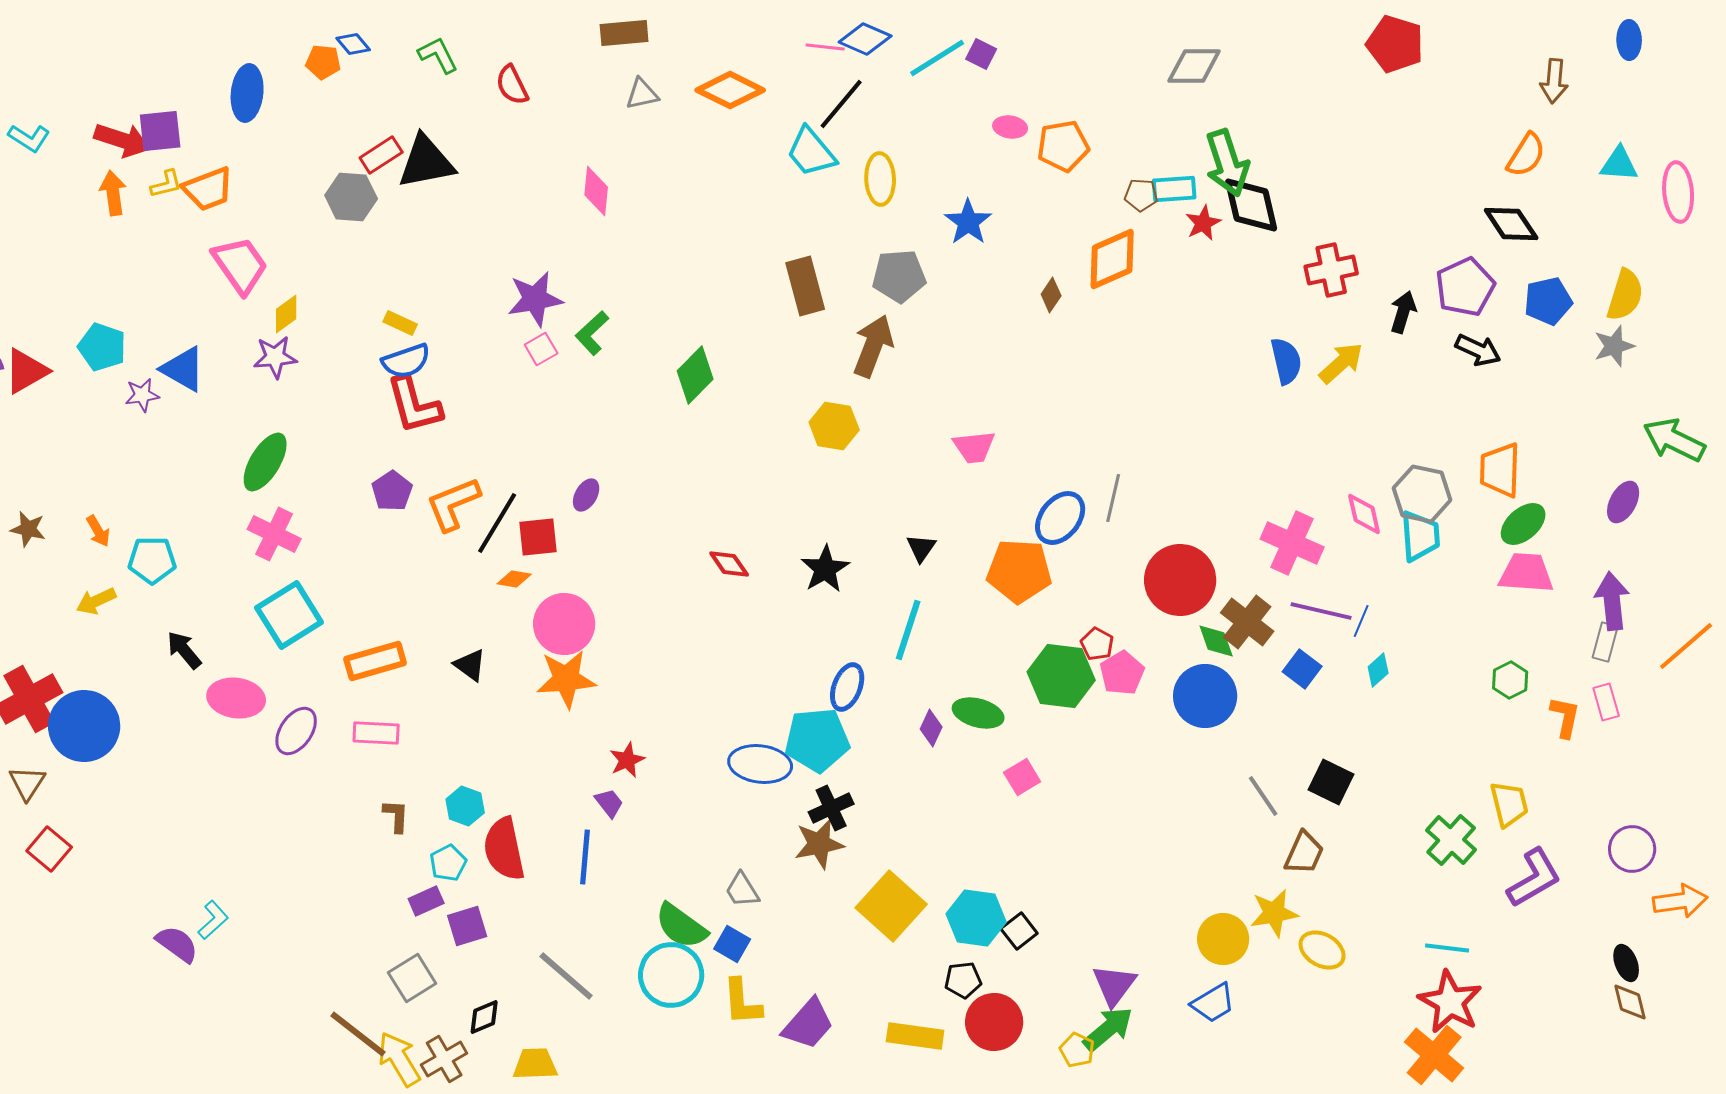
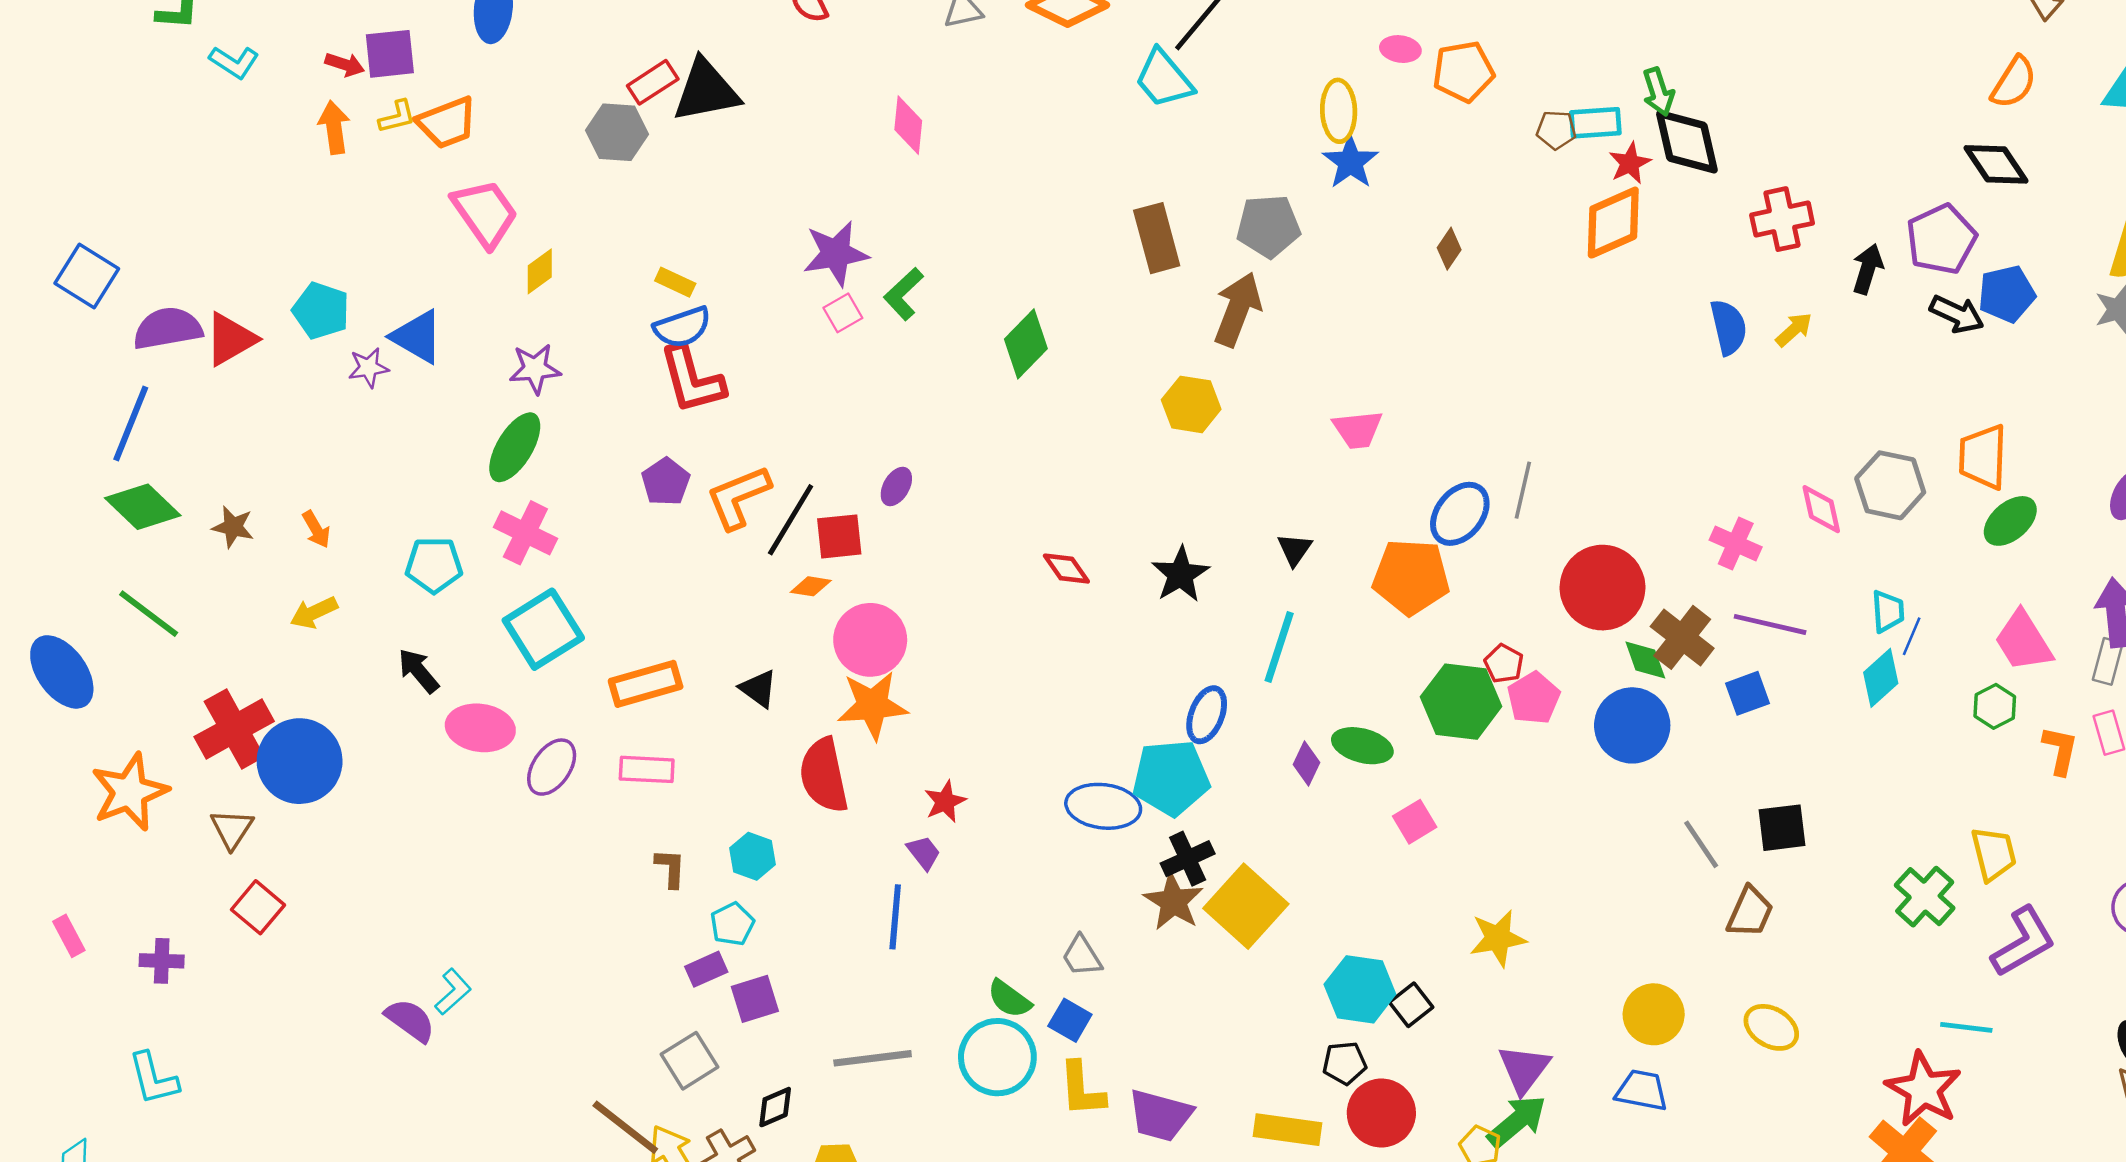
red arrow: (122, 140) -> (345, 64), size x0.6
green arrow: (1227, 163) -> (1658, 92), size x0.6
yellow ellipse: (880, 179) -> (1339, 111), moved
orange diamond: (1112, 259) -> (1613, 223), moved
blue pentagon: (1548, 301) -> (2007, 294), moved
purple star: (275, 357) -> (535, 369), moved
yellow arrow: (1341, 363) -> (1794, 330), size x0.7
cyan trapezoid: (1420, 536) -> (1888, 611), moved, size x0.7
pink cross: (1292, 543) -> (1736, 544), size x0.7
cyan pentagon: (152, 560) -> (434, 565), moved
pink trapezoid: (1526, 573) -> (2023, 641), moved, turned -126
blue line: (1361, 621) -> (1912, 636), moved
blue square: (1302, 669) -> (1748, 693), turned 33
cyan diamond: (1378, 670) -> (1881, 678), moved, size x1.4
black square: (1331, 782) -> (1782, 828), turned -33
brown star: (819, 844) -> (1173, 901), turned -30
red semicircle: (504, 849) -> (824, 775), moved
yellow square: (891, 906) -> (1246, 906), moved
yellow star: (1274, 913) -> (1498, 938), moved
green semicircle: (681, 926) -> (1009, 999), size x0.7
cyan line: (1447, 948) -> (1966, 1027), moved
gray line: (566, 976) -> (873, 1058), turned -48
blue trapezoid: (1213, 1003) -> (1642, 1090), turned -138
purple trapezoid: (808, 1024) -> (1160, 1115), turned 64

